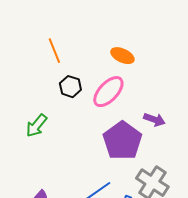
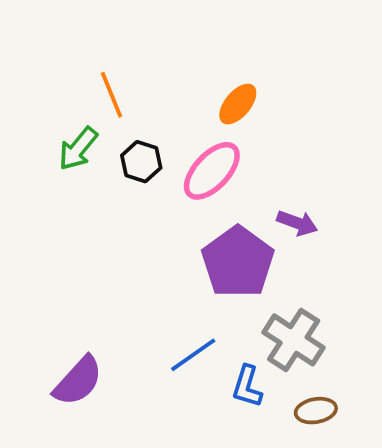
orange ellipse: (122, 56) -> (238, 104), turned -75
green arrow: (36, 126) -> (78, 149), moved

